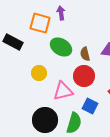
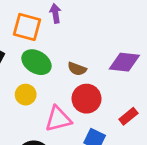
green ellipse: (61, 47) -> (36, 62), moved
brown semicircle: (85, 54) -> (77, 69), moved, turned -56

